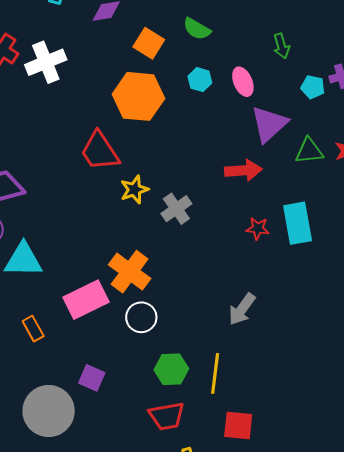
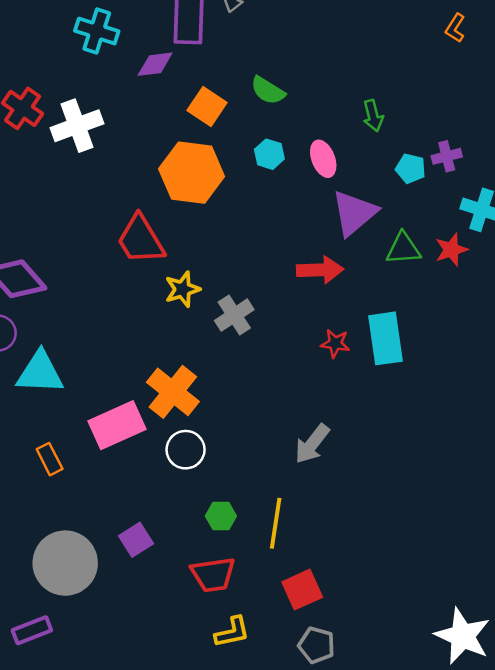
green hexagon: (171, 369) -> (221, 516), size x0.7
purple square: (92, 378) -> (136, 540), moved, turned 32
red square: (238, 426) -> (302, 590), turned -32

